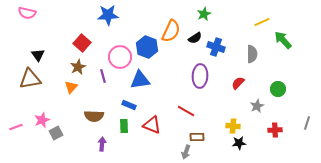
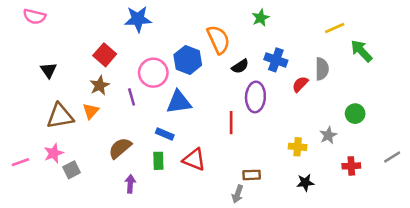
orange semicircle: (171, 31) -> (218, 39), turned -50
black semicircle: (195, 38) -> (240, 66), moved
brown triangle: (30, 79) -> (60, 116), moved
red semicircle: (238, 83) -> (300, 84), moved
red line: (186, 111) -> (231, 123), moved, turned 60
brown semicircle: (94, 116) -> (120, 148), turned 138
gray line: (307, 123) -> (392, 157), turned 40
yellow cross: (233, 126) -> (298, 147), moved

